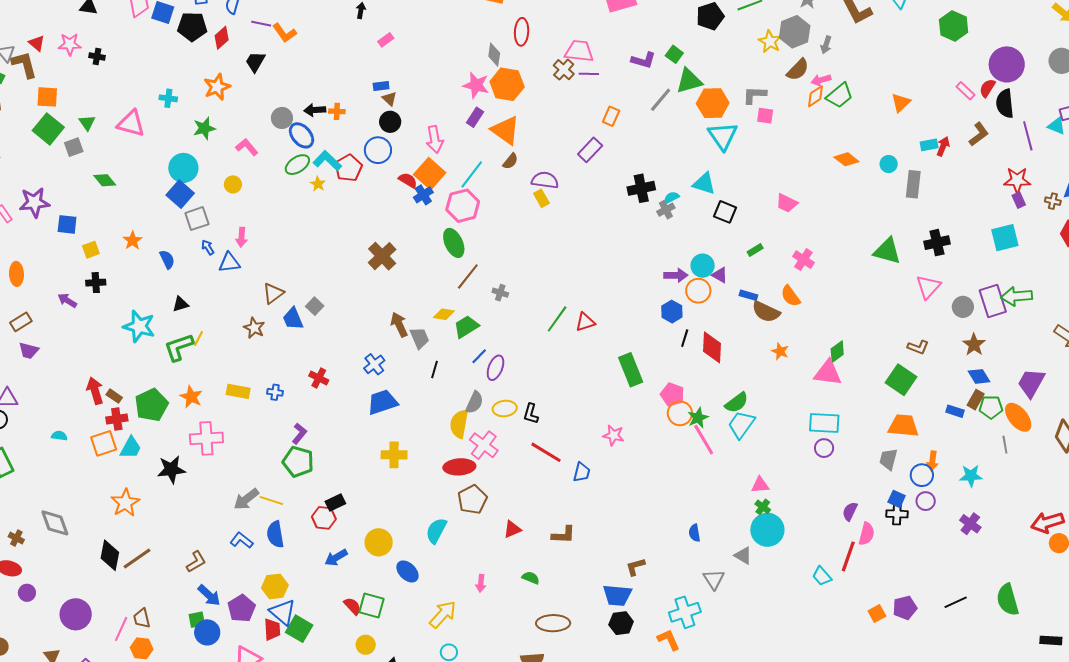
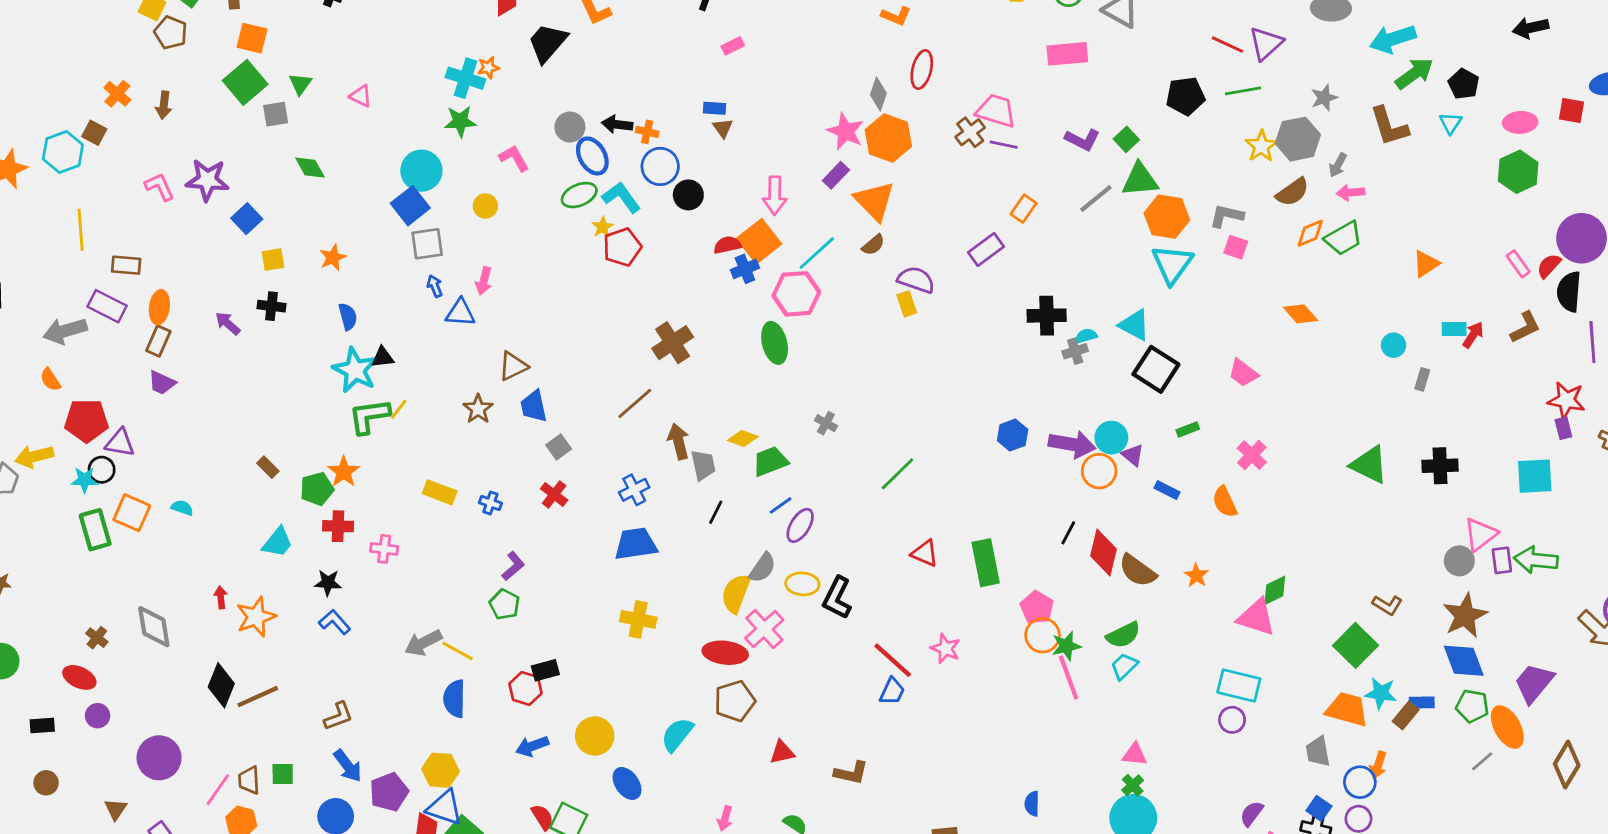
black trapezoid: (255, 62) -> (548, 43), size x1.4
pink arrow: (821, 80) -> (1351, 193), moved
orange star: (217, 87) -> (488, 68), size x0.6
cyan cross: (168, 98) -> (465, 78), moved, size x1.5
black circle: (390, 122) -> (688, 195), moved
pink triangle: (131, 123) -> (361, 96), size x0.6
blue circle: (378, 150) -> (660, 166), moved
orange diamond: (846, 159) -> (1301, 314), moved
red pentagon: (348, 168) -> (622, 247), moved
red semicircle: (408, 180) -> (727, 245), turned -54
gray rectangle: (913, 184) -> (1422, 379), size x0.6
black square: (725, 212) -> (1156, 369), size x1.4
blue square: (67, 224) -> (247, 219), turned 30
blue semicircle: (167, 259) -> (348, 317), moved
orange ellipse: (16, 274) -> (159, 307), moved
purple arrow: (676, 275) -> (1072, 444), size x1.4
brown line: (468, 277) -> (635, 403), moved
pink triangle: (928, 287) -> (1480, 534), moved
purple rectangle: (993, 301) -> (1502, 560), size x0.6
gray square: (315, 306) -> (559, 447), moved
blue hexagon: (672, 312) -> (1013, 435), moved
brown semicircle: (766, 312) -> (1138, 571), moved
brown rectangle: (21, 322) -> (158, 341), turned -45
red triangle: (585, 322) -> (925, 553), moved, turned 30
cyan star: (139, 326) -> (355, 370), moved
brown star: (974, 345) -> (1465, 616), size x1.4
blue diamond: (979, 376) -> (1464, 661), size x1.4
red arrow: (95, 391) -> (221, 597), moved, size x0.6
orange star: (191, 397) -> (344, 472), moved
brown rectangle: (976, 400) -> (1406, 716), moved
green pentagon: (151, 405) -> (317, 489), size x0.7
blue rectangle: (955, 411) -> (1422, 702), turned -30
black L-shape: (531, 414) -> (837, 598), size x1.4
red cross: (117, 419) -> (338, 526), moved
cyan trapezoid: (741, 424) -> (1124, 666), size x0.7
pink cross: (206, 438) -> (384, 549), size x0.6
orange square: (104, 443) -> (132, 513), moved, turned 32
gray line: (1005, 445) -> (1482, 761), turned 48
red line: (546, 452) -> (893, 660), moved
gray trapezoid: (888, 459) -> (1318, 752), turned -35
green pentagon: (298, 462) -> (504, 604), size x0.7
black star: (171, 469) -> (328, 583), size x0.7
cyan star: (971, 476) -> (1381, 693), moved
blue L-shape: (241, 540) -> (335, 622), moved
blue triangle: (283, 612) -> (445, 808), turned -32
green square: (197, 620) -> (283, 774), moved

